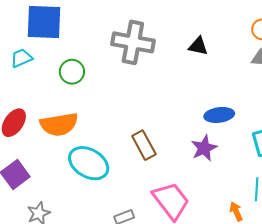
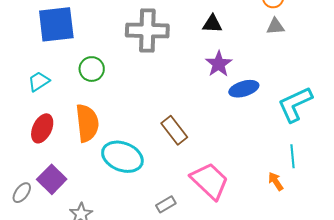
cyan trapezoid: (21, 58) -> (39, 81), moved
orange semicircle: (59, 124) -> (87, 123), turned -78
purple star: (204, 148) -> (219, 64), moved

